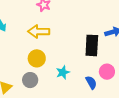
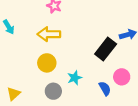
black rectangle: (92, 45) -> (106, 49), turned 35
gray circle: (30, 80) -> (53, 91), moved

